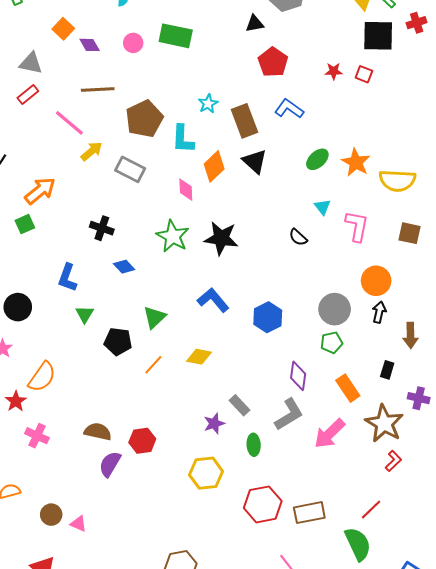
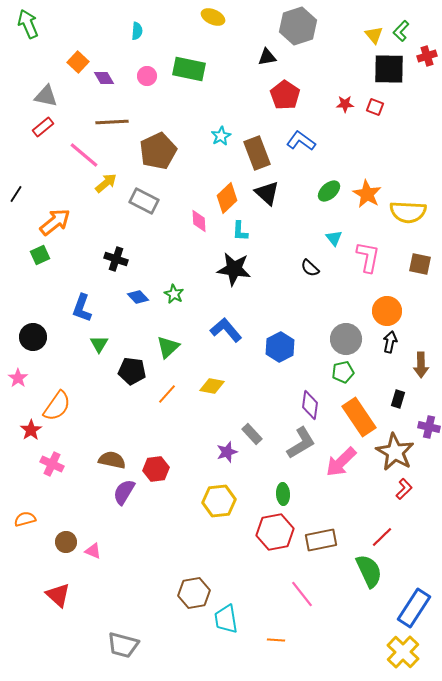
cyan L-shape: (183, 139) -> (240, 231), moved, size x0.7
green star: (173, 236) -> (174, 294), moved, size x0.6
orange rectangle: (348, 388) -> (359, 417), size x1.4
green ellipse: (254, 445) -> (283, 494), moved

